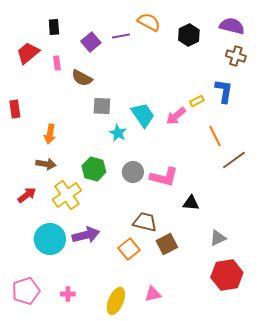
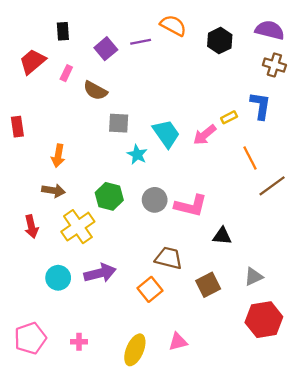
pink rectangle: (57, 63) -> (66, 73), turned 32
red arrow: (27, 195) -> (31, 227), turned 114
cyan circle: (50, 239) -> (58, 278), size x0.7
brown square: (167, 244) -> (208, 285), moved

